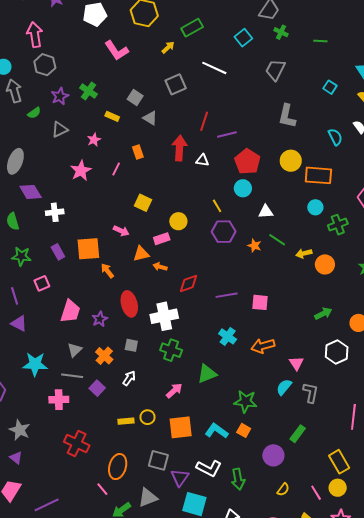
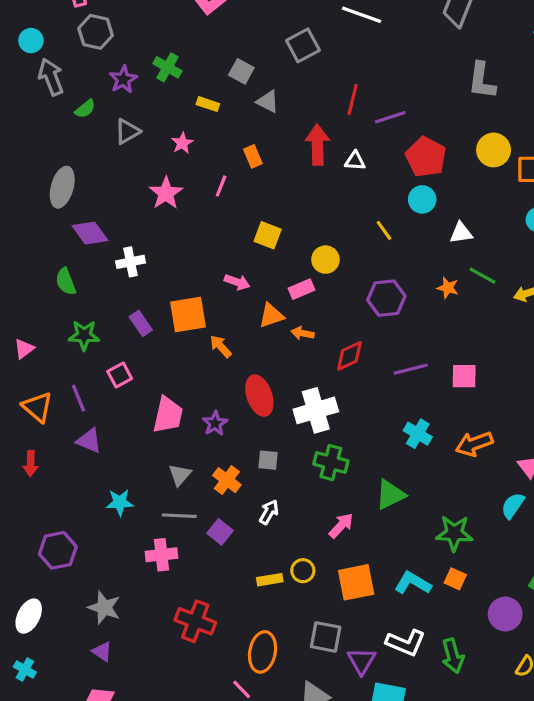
purple hexagon: (224, 232) -> (386, 298), moved
cyan star: (35, 364) -> (120, 502), size x0.7

